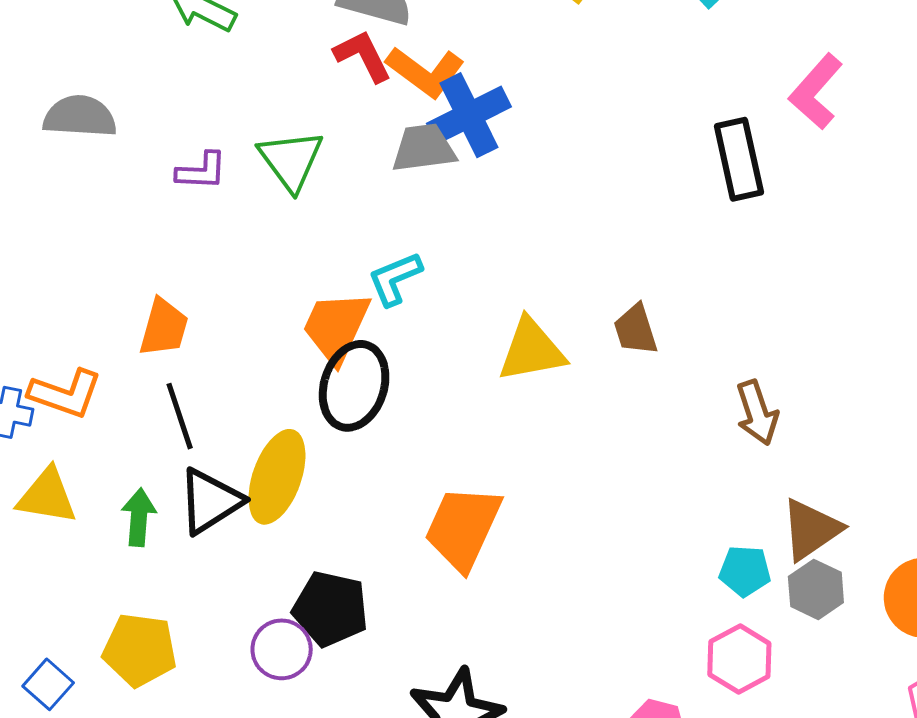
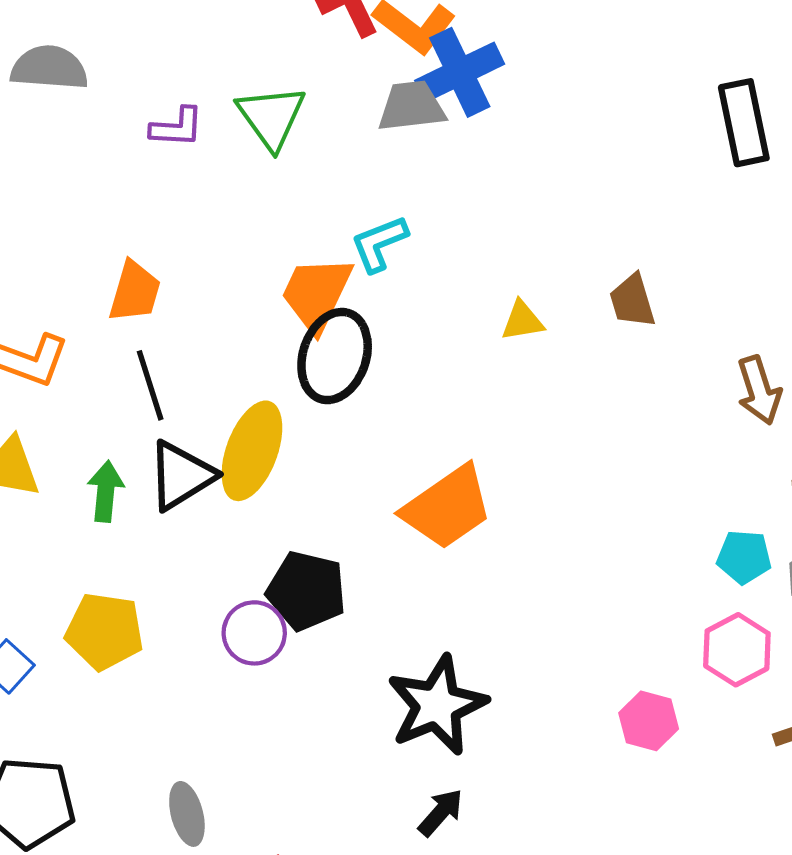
yellow triangle: (532, 350) -> (522, 321), size x0.6
orange trapezoid: (463, 528) -> (447, 507), turned -150

